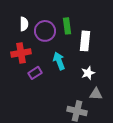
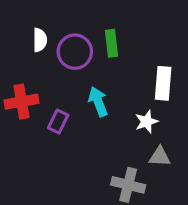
white rectangle: (85, 41) -> (163, 83), moved
red cross: (21, 53) -> (22, 102), moved
purple rectangle: (35, 73) -> (58, 122), turned -32

